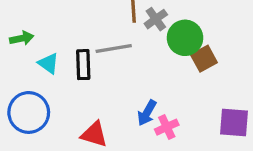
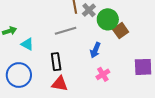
black rectangle: (83, 65) -> (56, 62), moved
blue arrow: (147, 113) -> (95, 50), moved

